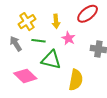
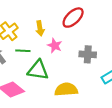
yellow semicircle: (76, 80) -> (66, 89), turned -100

